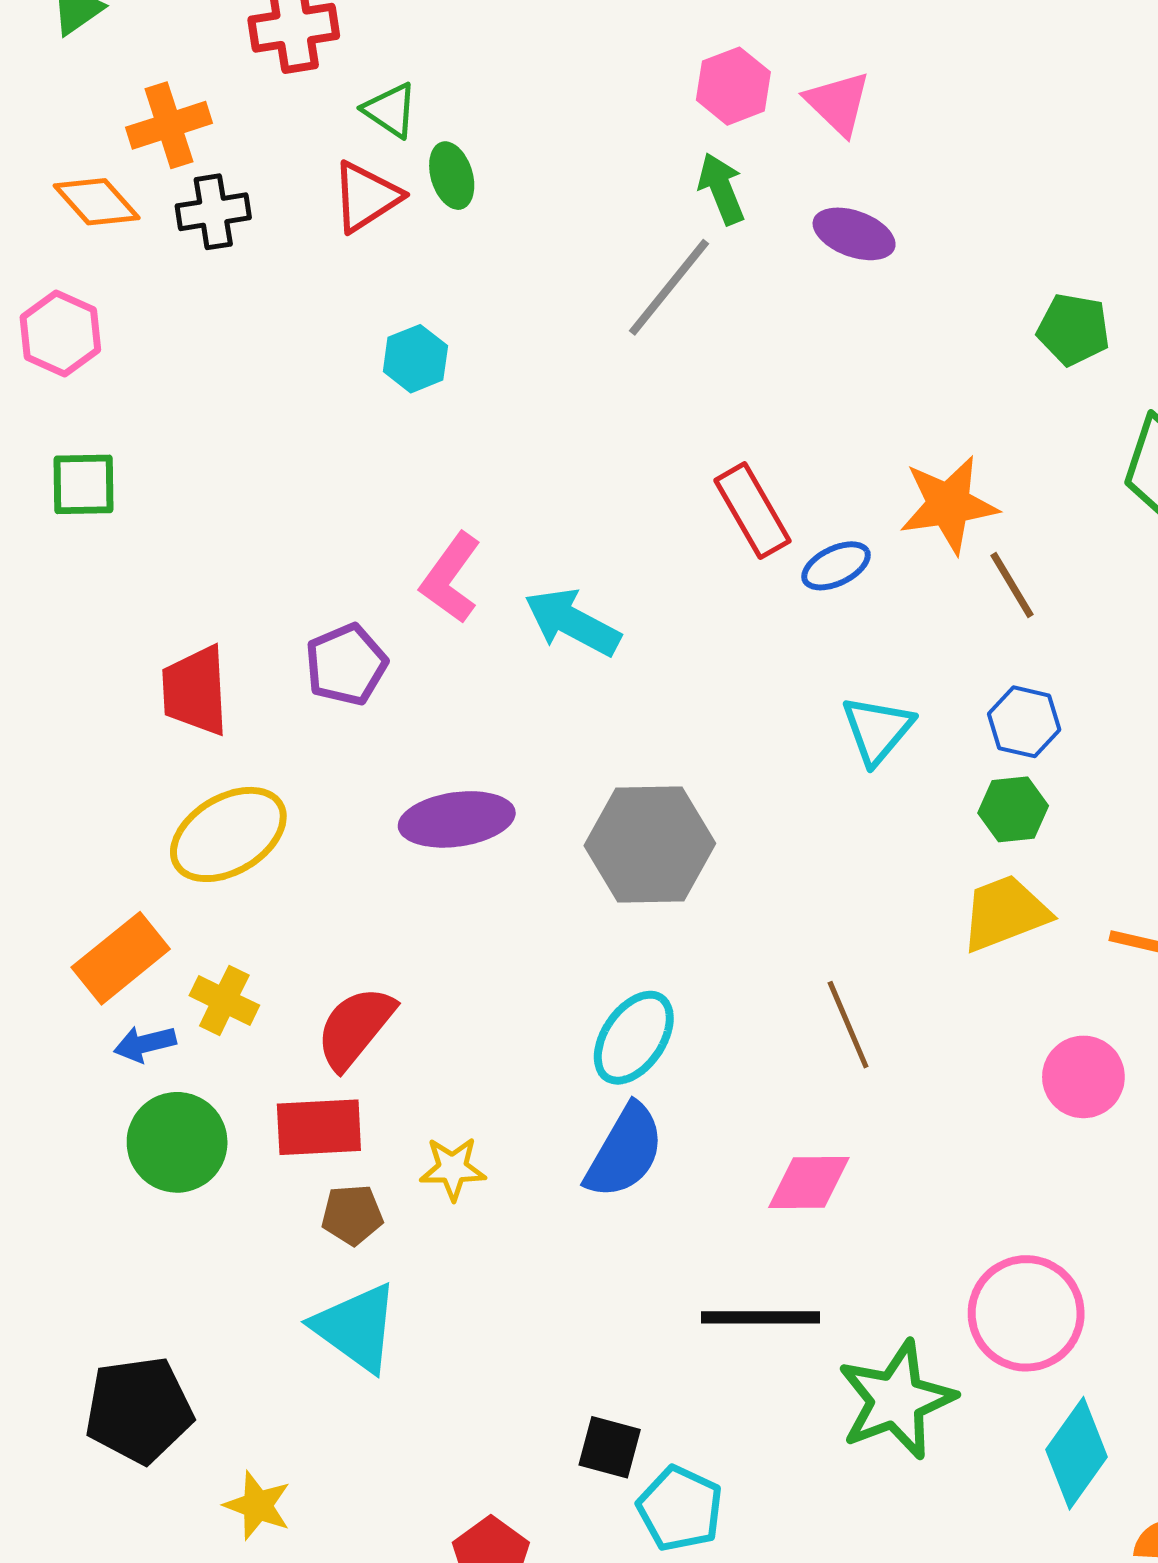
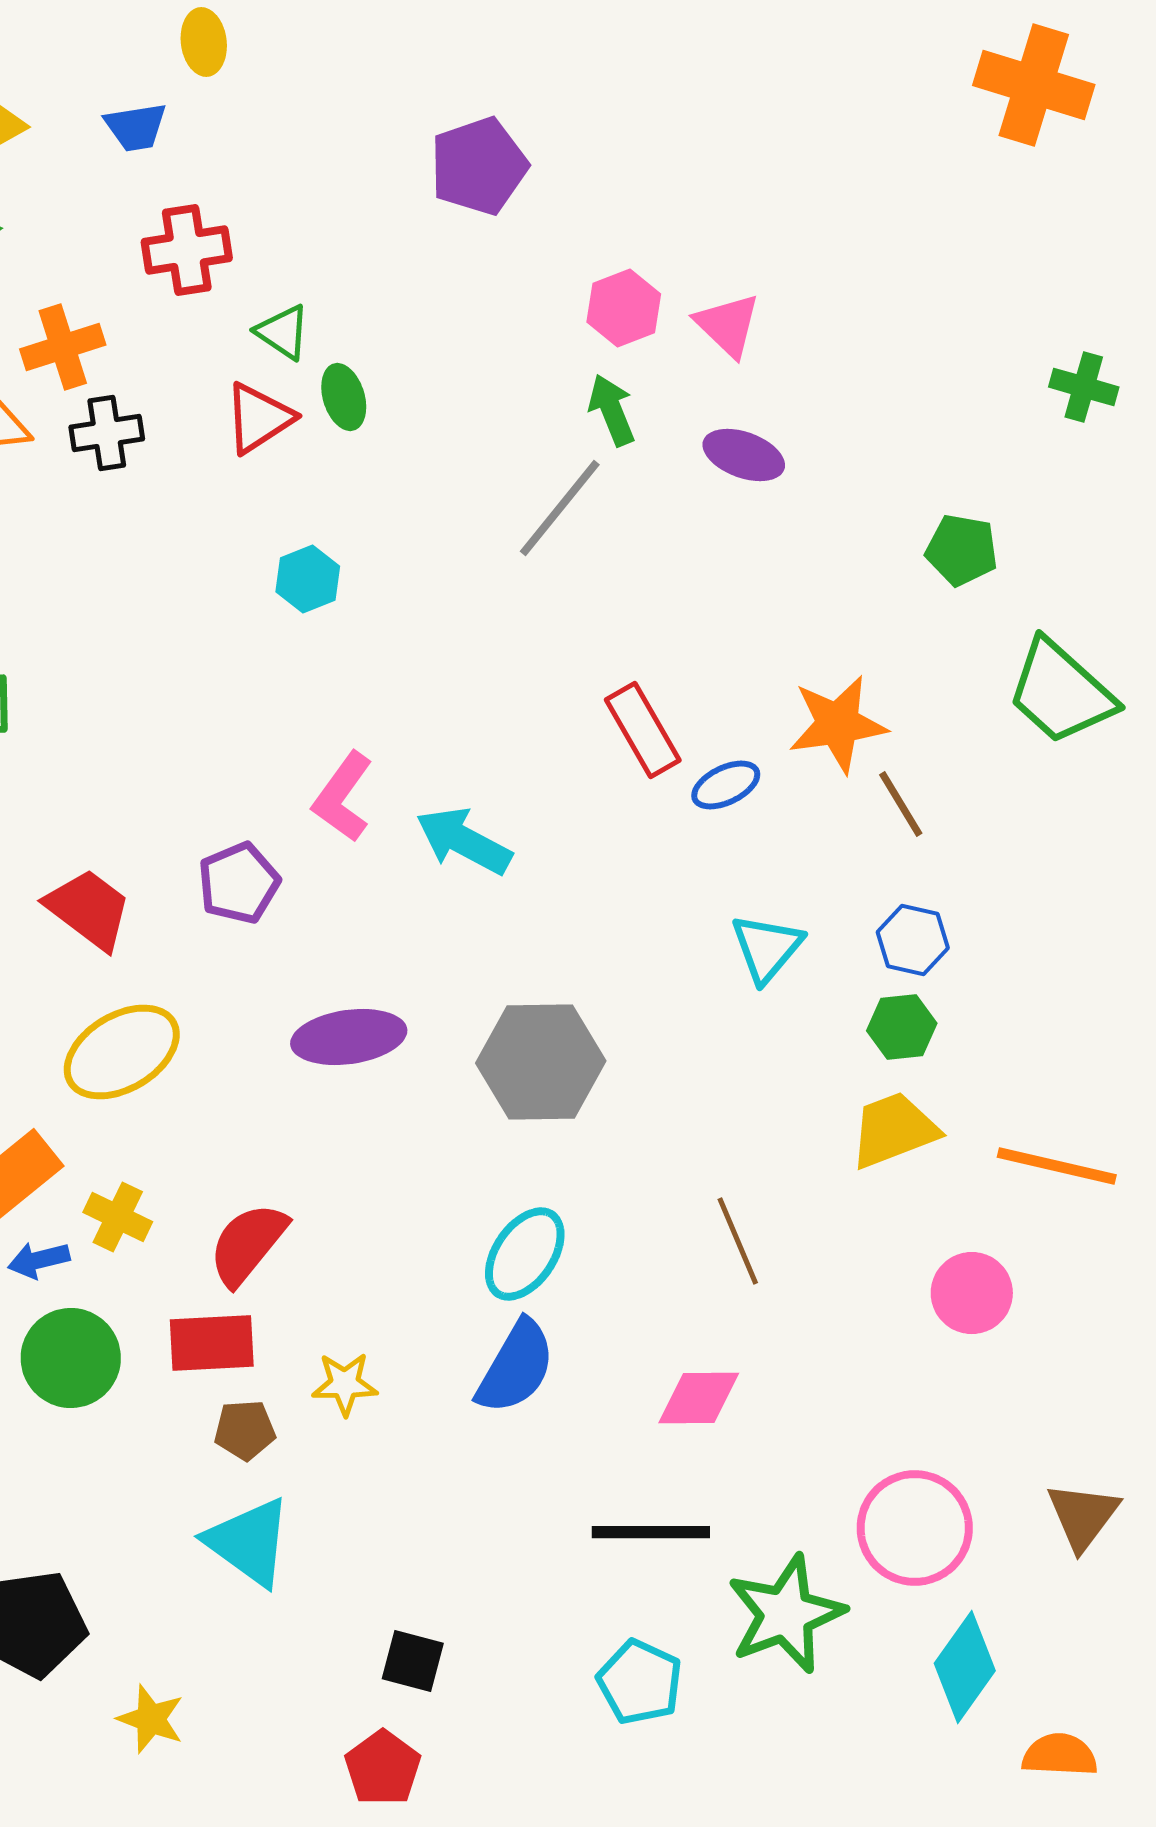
red trapezoid: (195, 691) -> (89, 909), turned 130
black square: (610, 1447) -> (413, 1661), moved
cyan pentagon: (680, 1509) -> (640, 1682), moved

